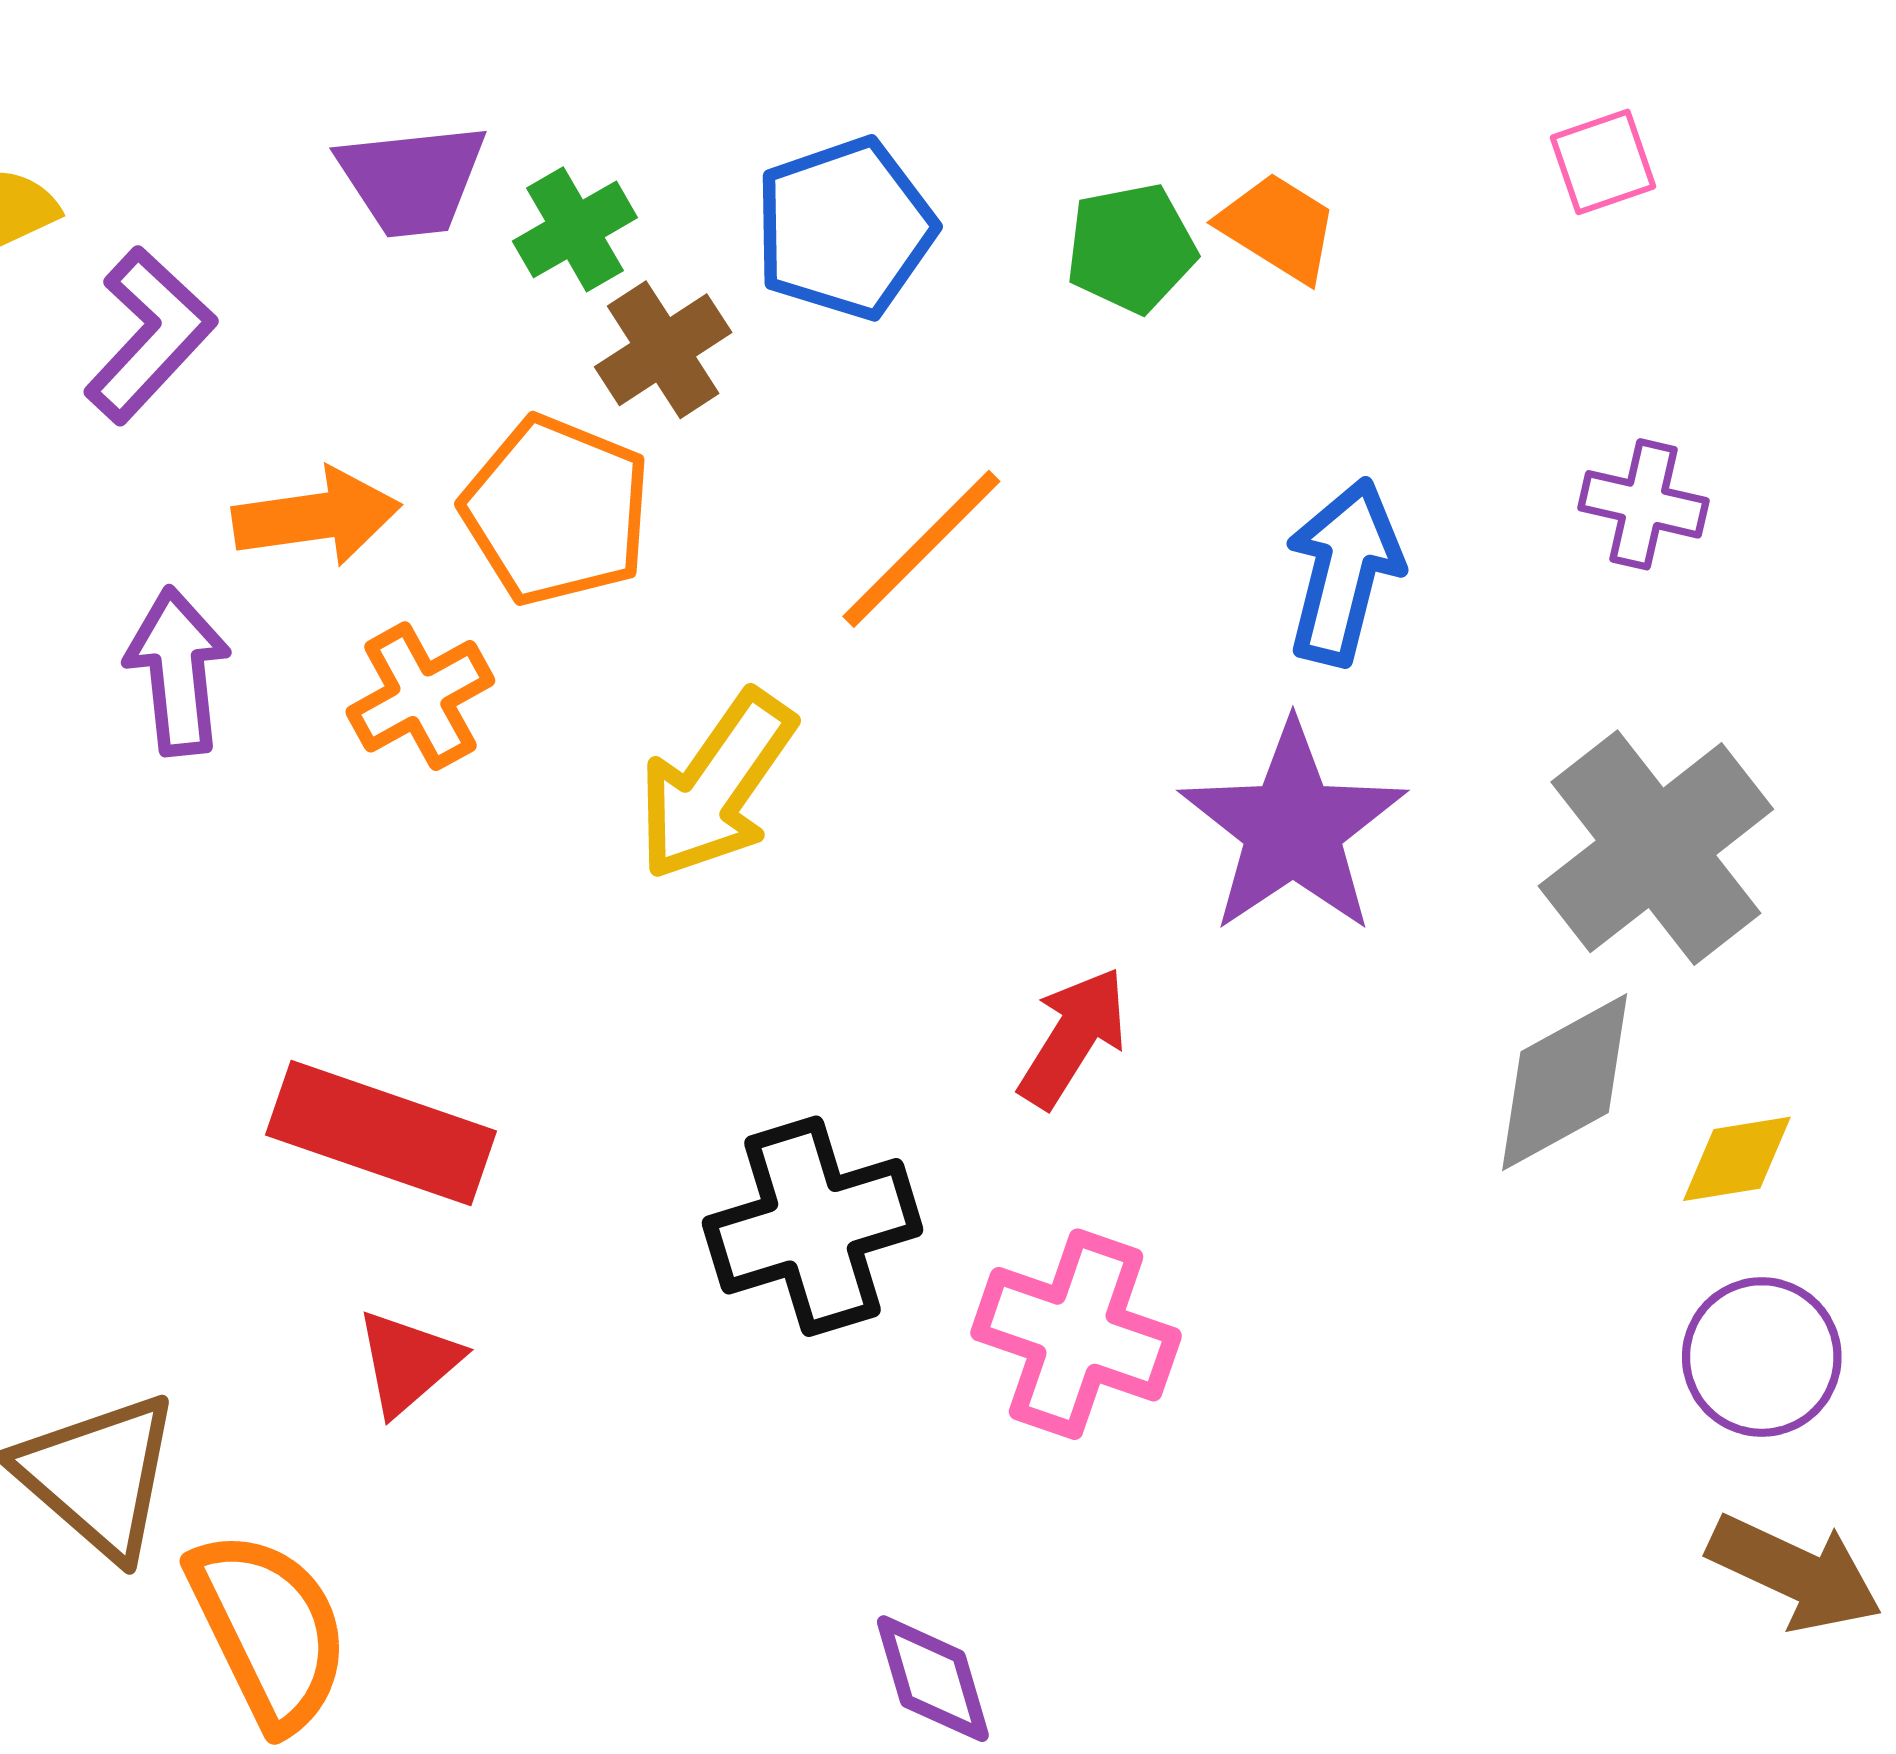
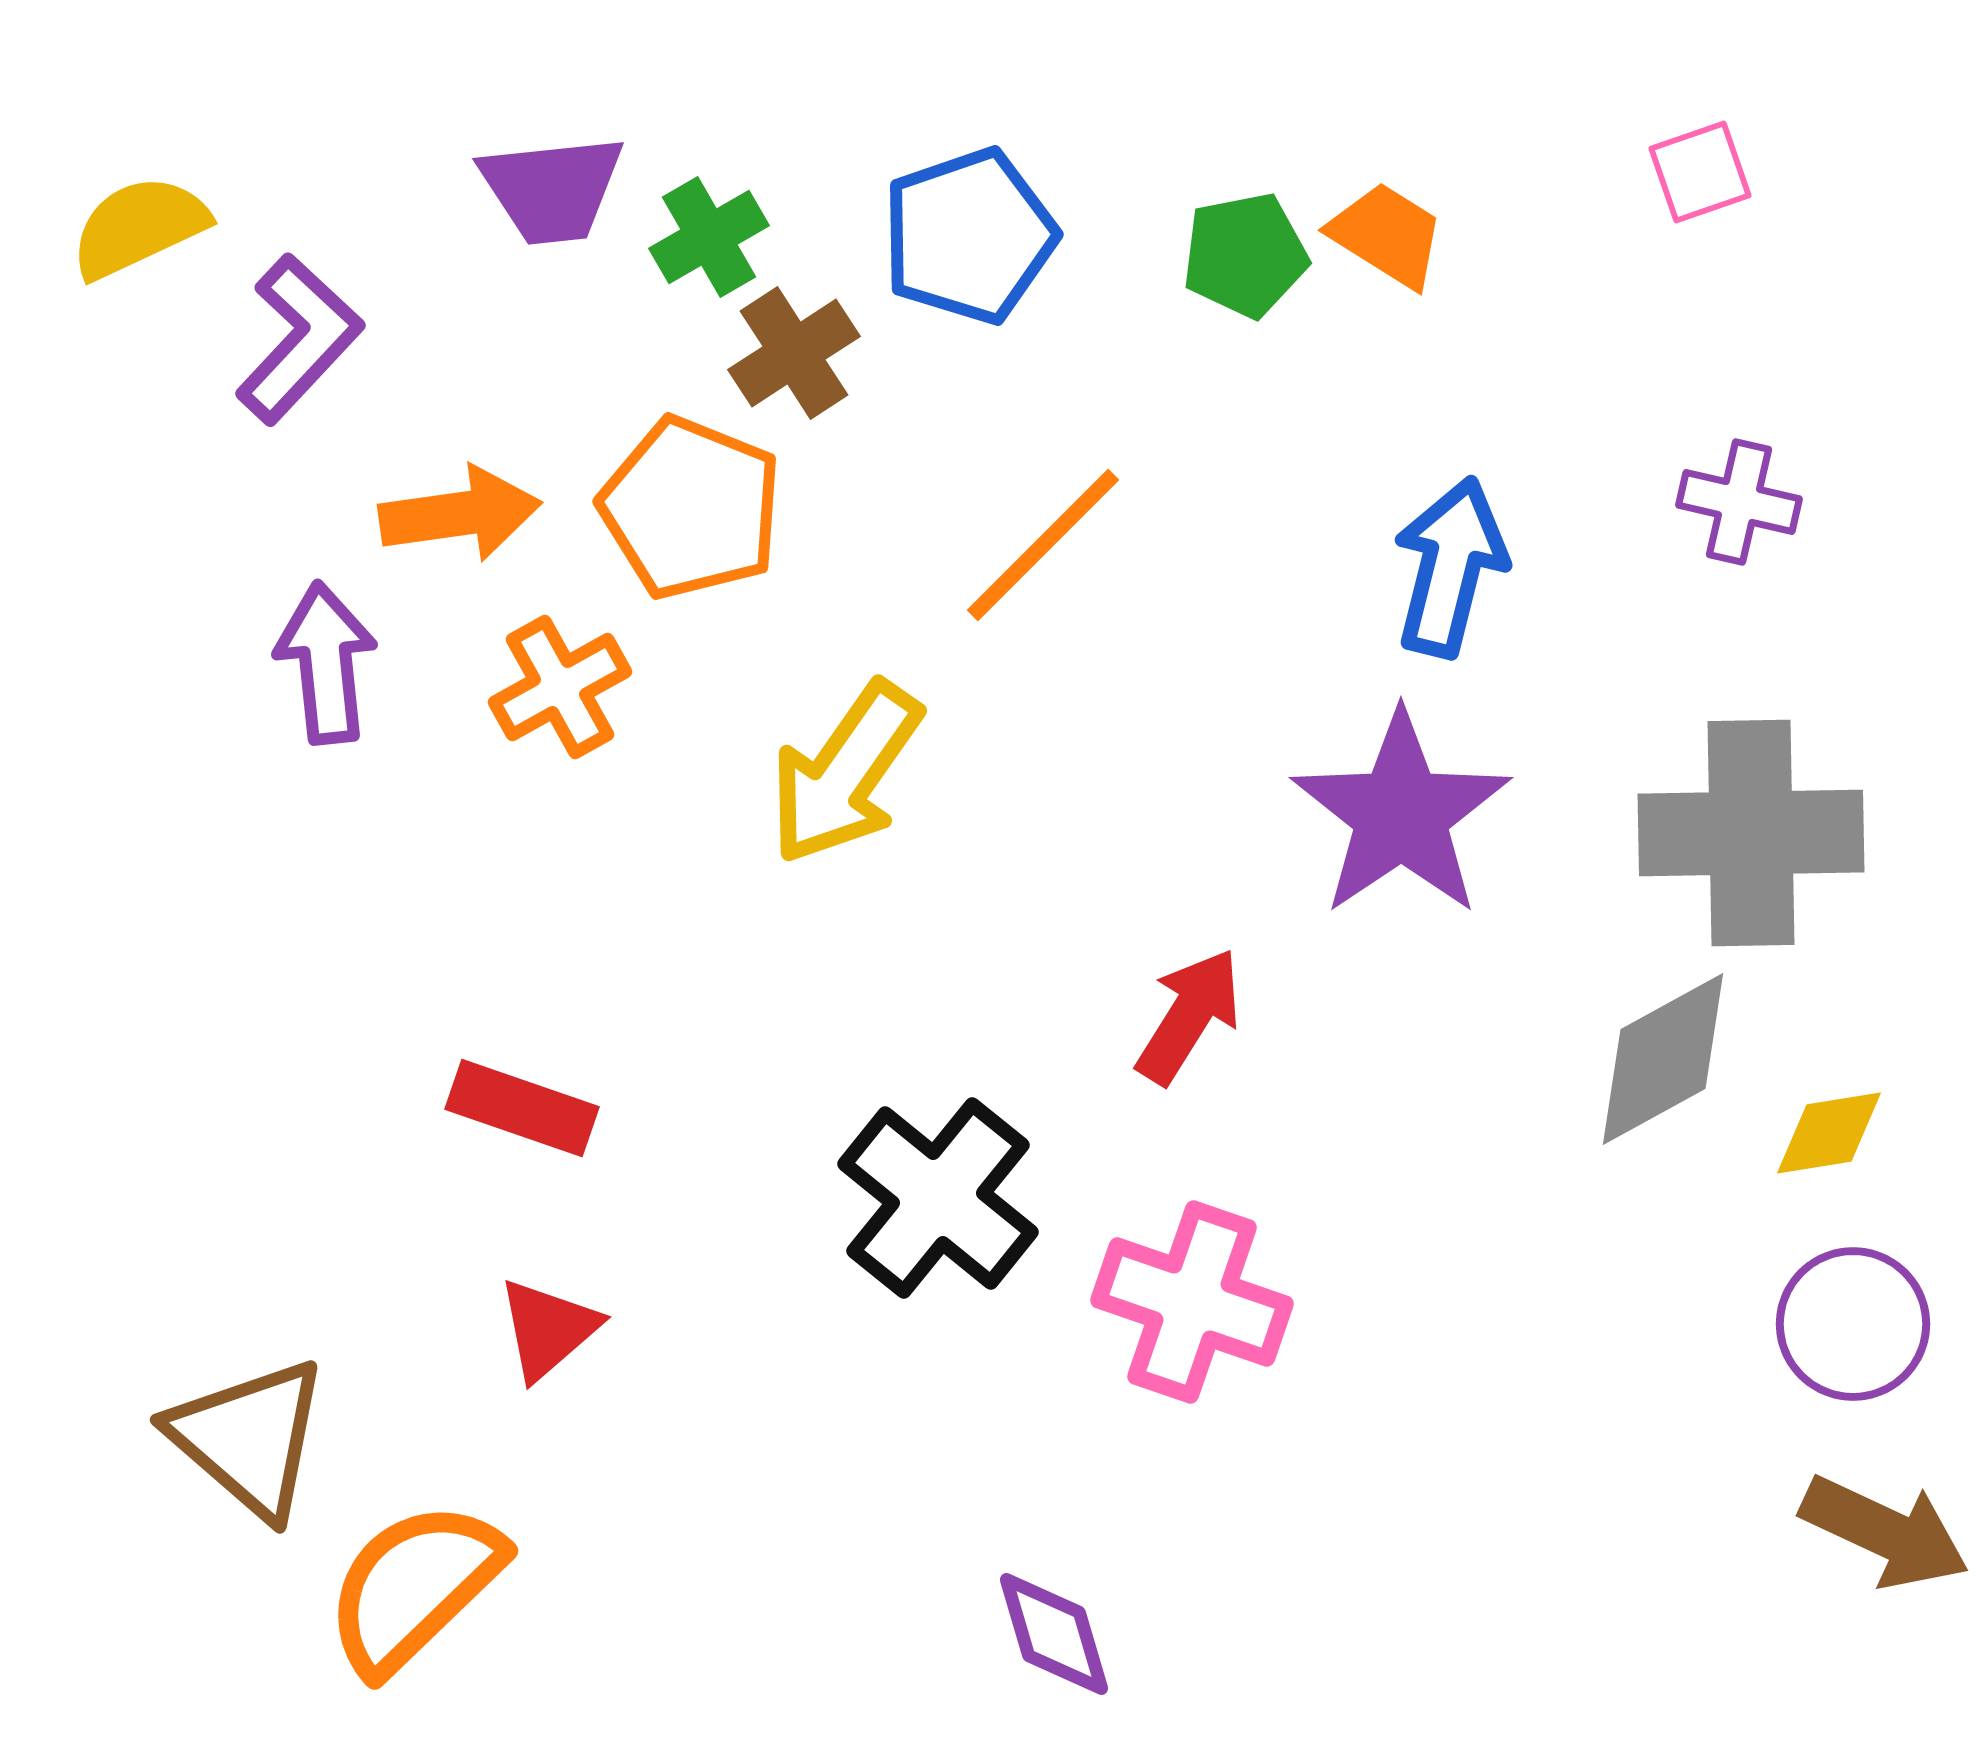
gray cross: (1656, 848) -> (1751, 833), turned 37
red rectangle: (381, 1133) -> (522, 1108), size x0.7
black cross: (813, 1226) -> (938, 1198), turned -34
orange semicircle: (269, 1630) -> (414, 1587), turned -108

